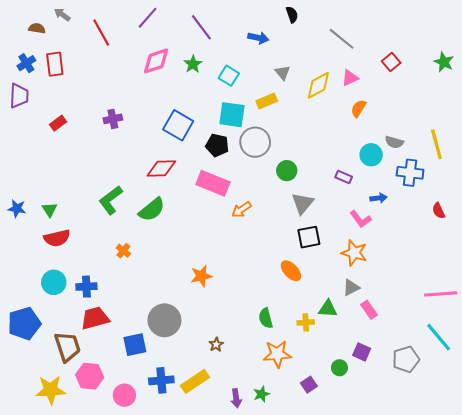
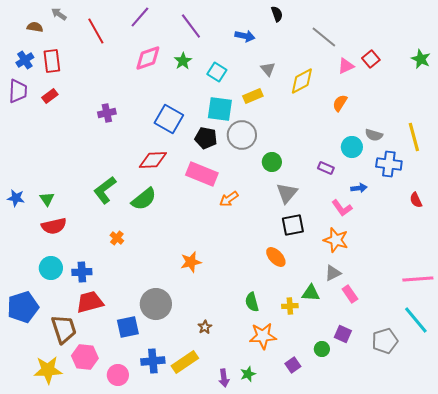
pink triangle: (350, 78) -> (346, 66), moved
red rectangle: (58, 123) -> (50, 96), moved

